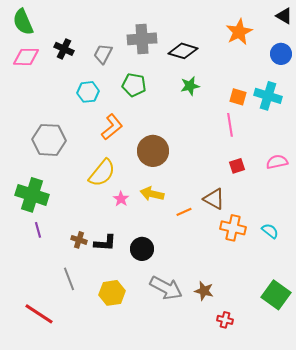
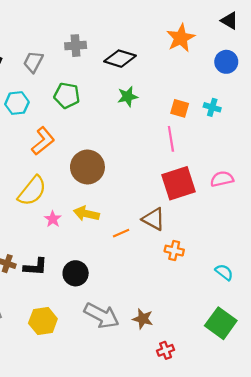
gray cross: (142, 39) -> (76, 46), size x0.7
cyan cross: (268, 96) -> (212, 107), size x0.6
red square: (237, 166) -> (179, 183), size x2.0
orange cross: (233, 228) -> (174, 251), size x0.7
cyan semicircle: (270, 231) -> (224, 272), moved
red cross: (225, 320) -> (166, 350), turned -35

